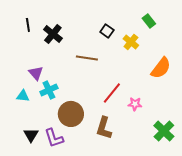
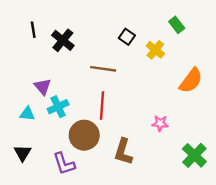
red line: (112, 93) -> (102, 106), moved, turned -35
black triangle: (31, 135) -> (23, 153), moved

